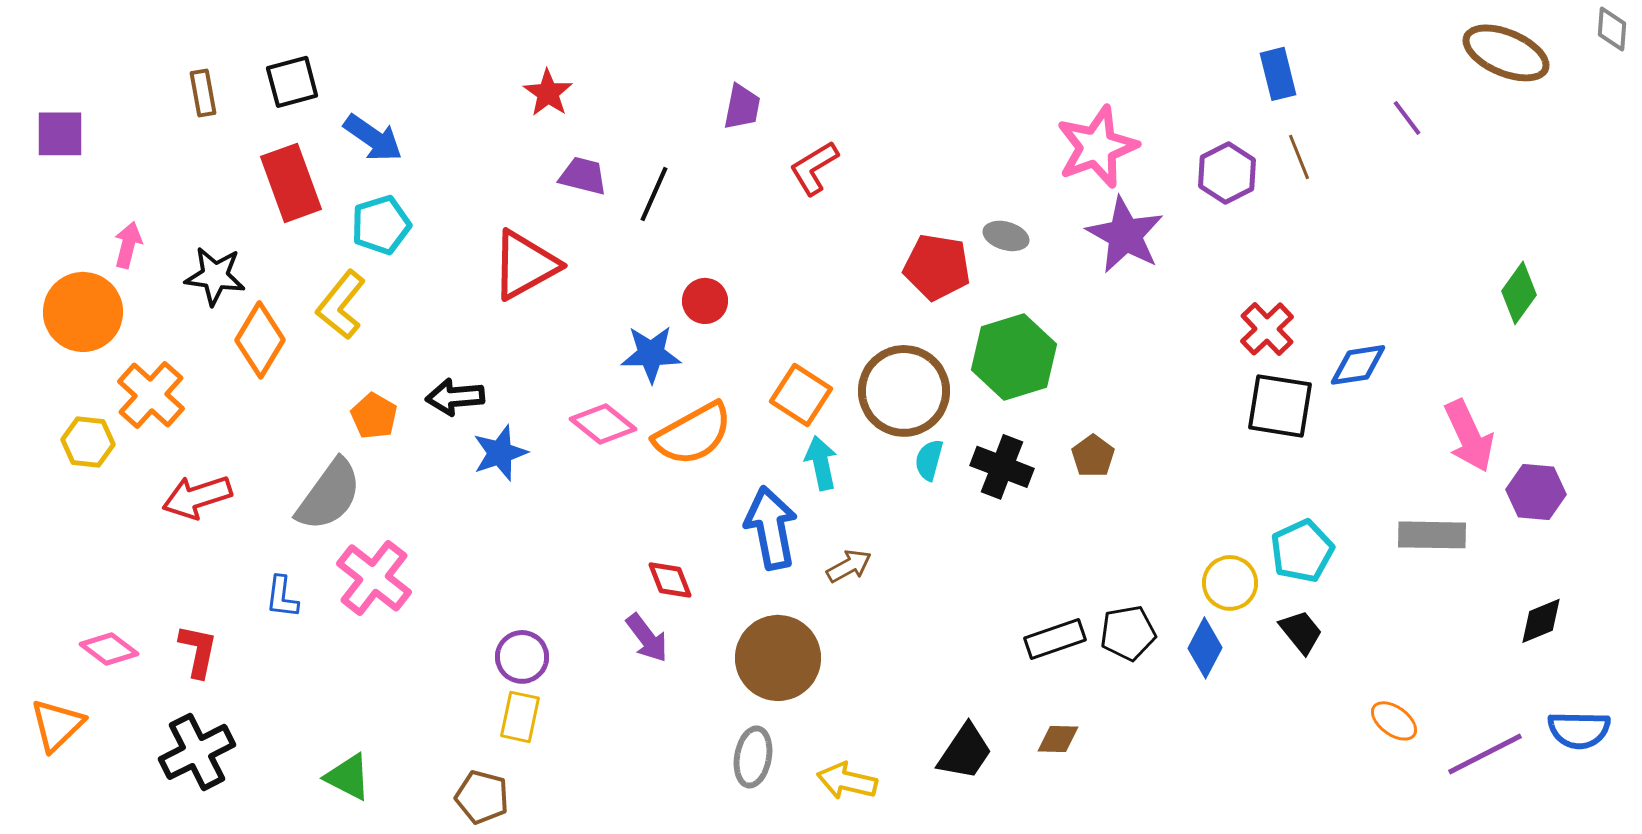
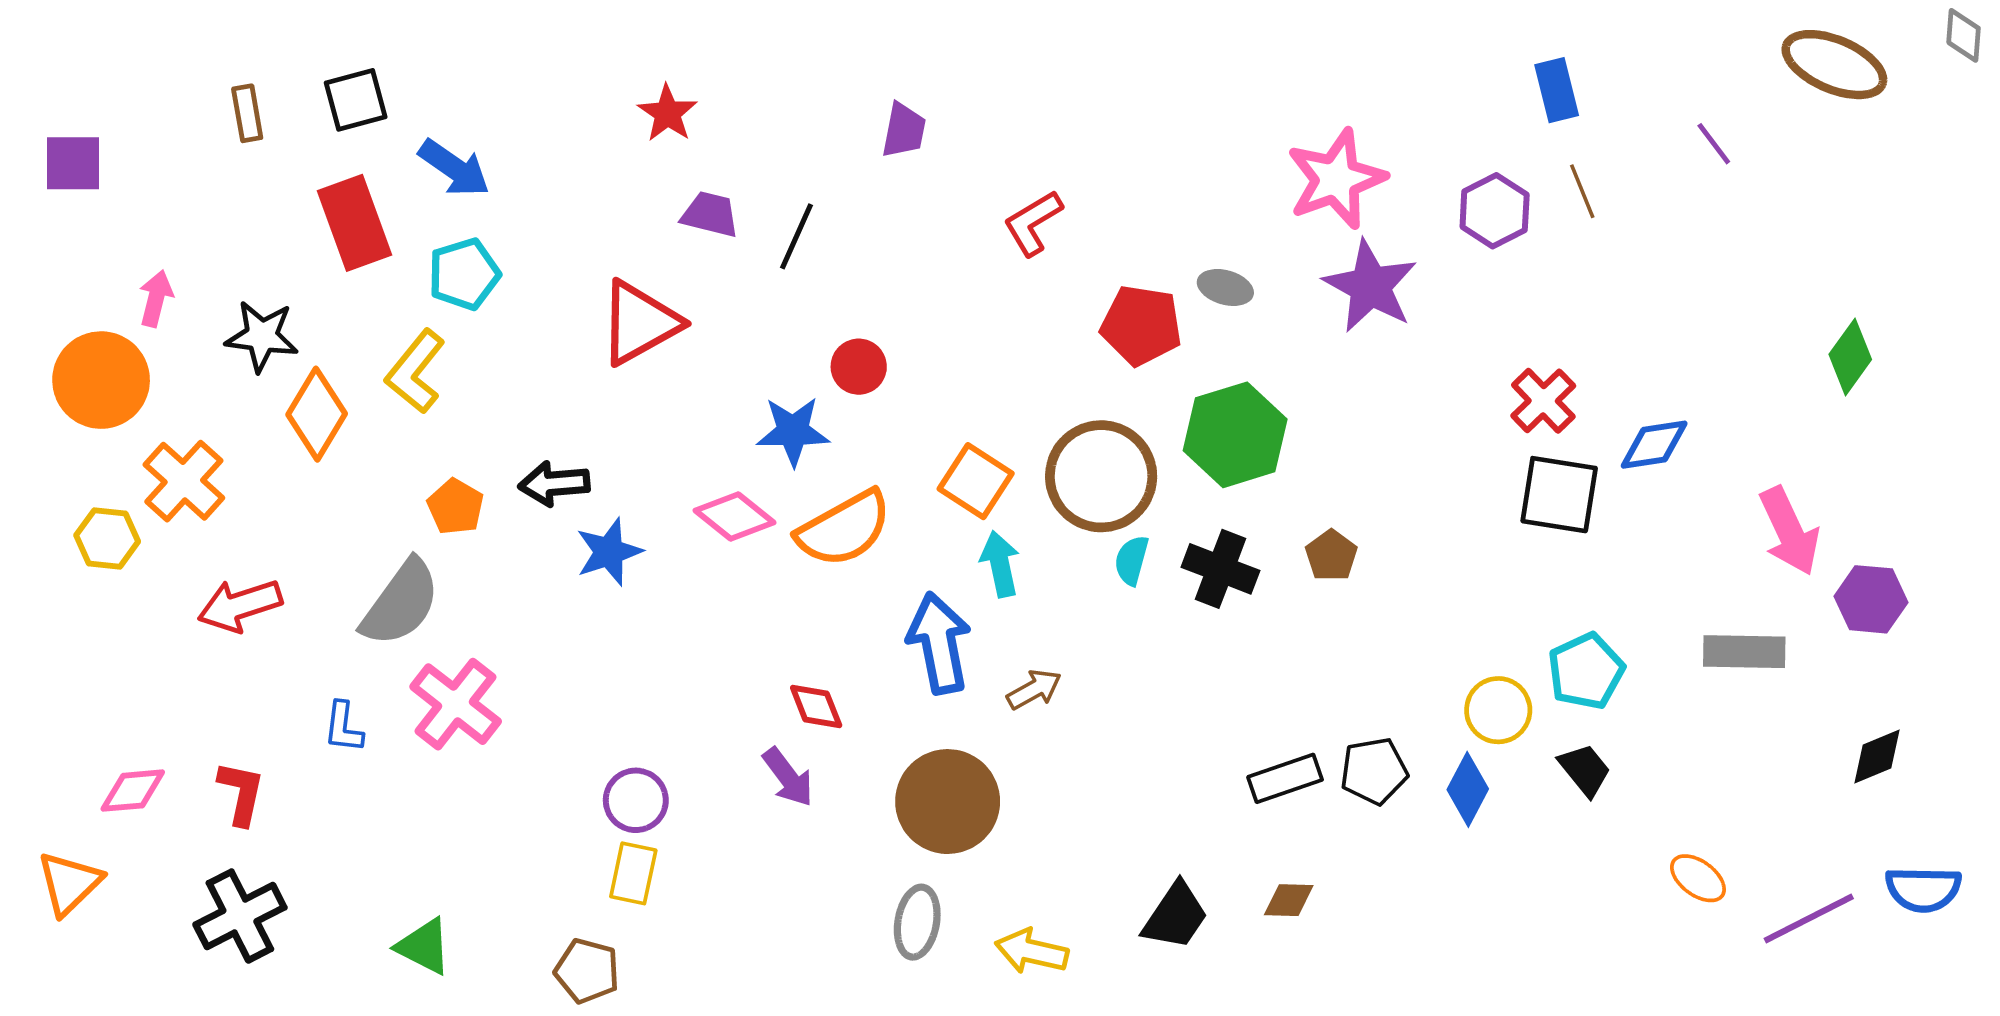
red L-shape: (814, 168) -> (1033, 223), moved
pink diamond: (109, 649) -> (133, 791), turned -42

